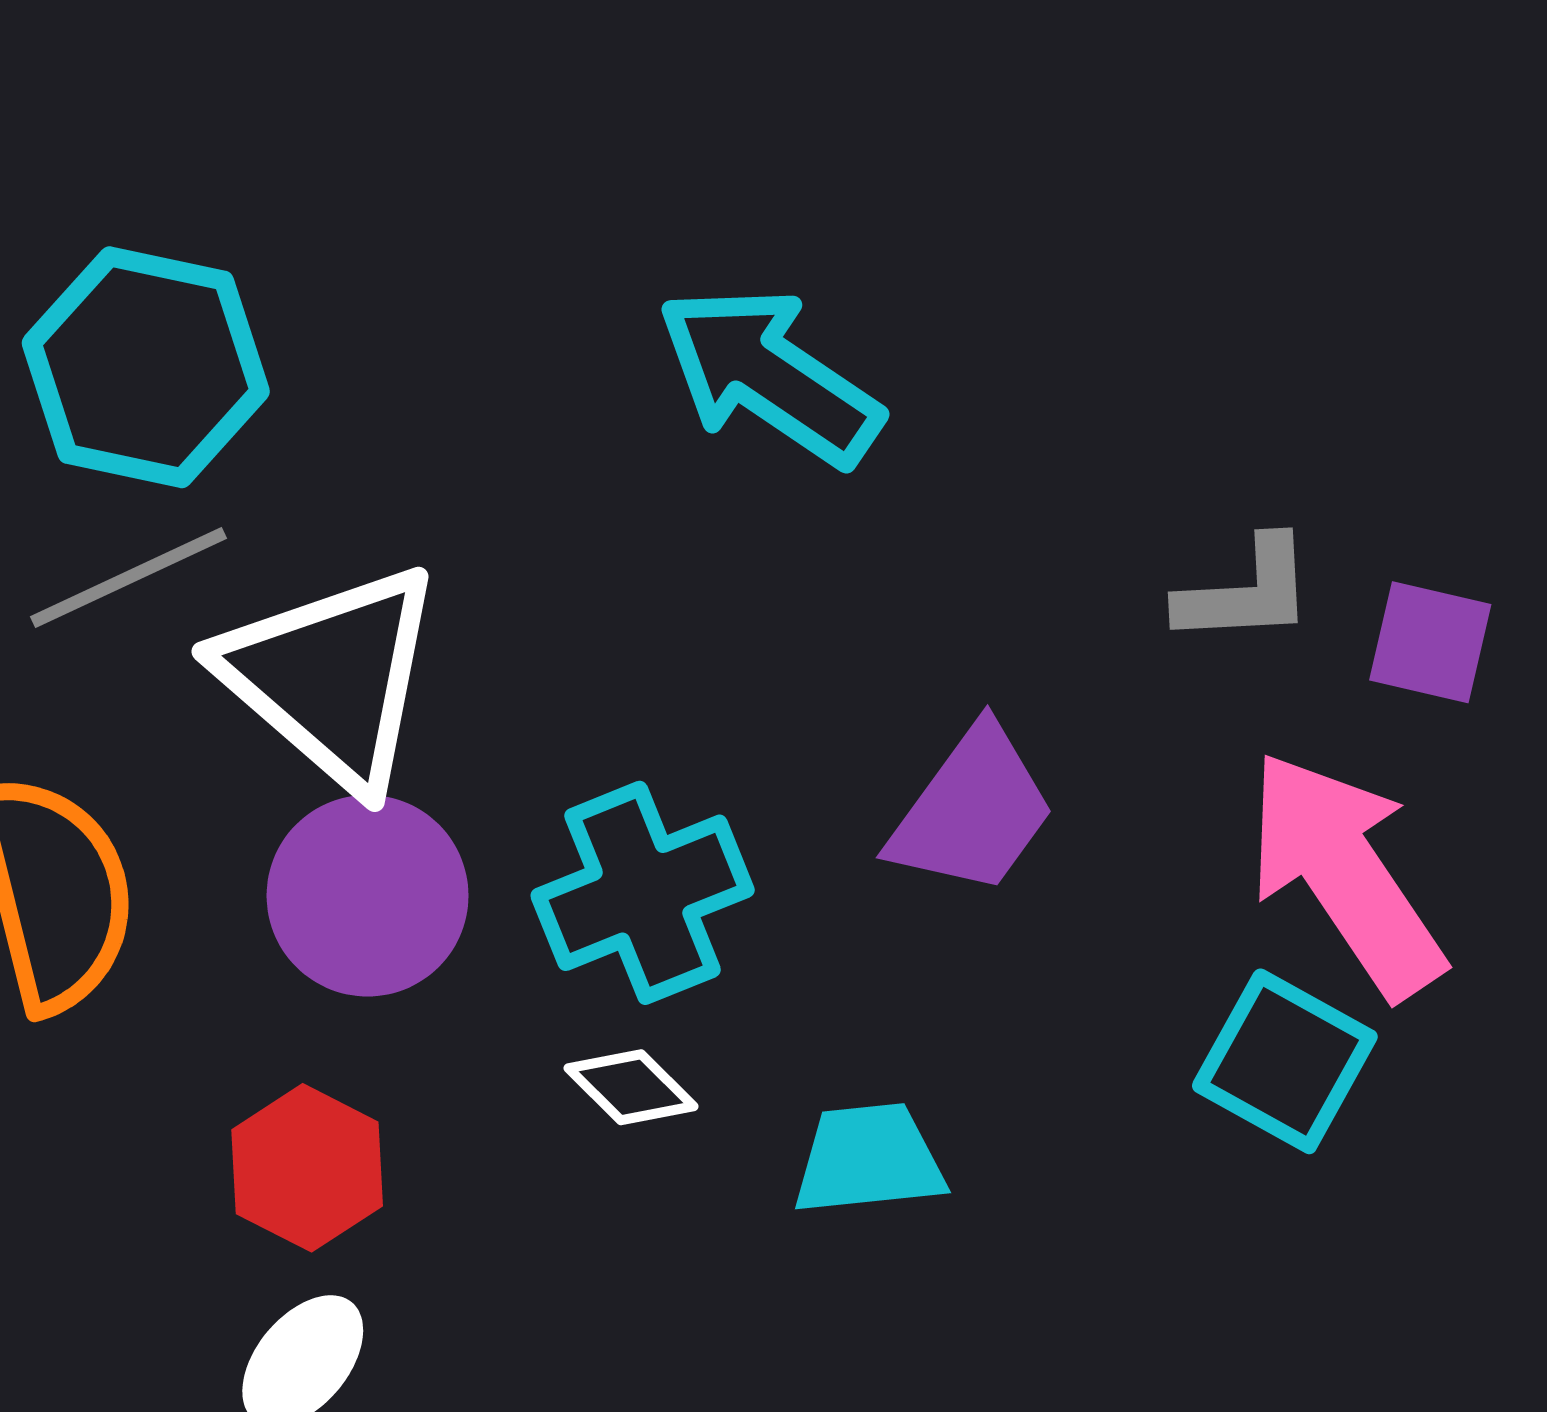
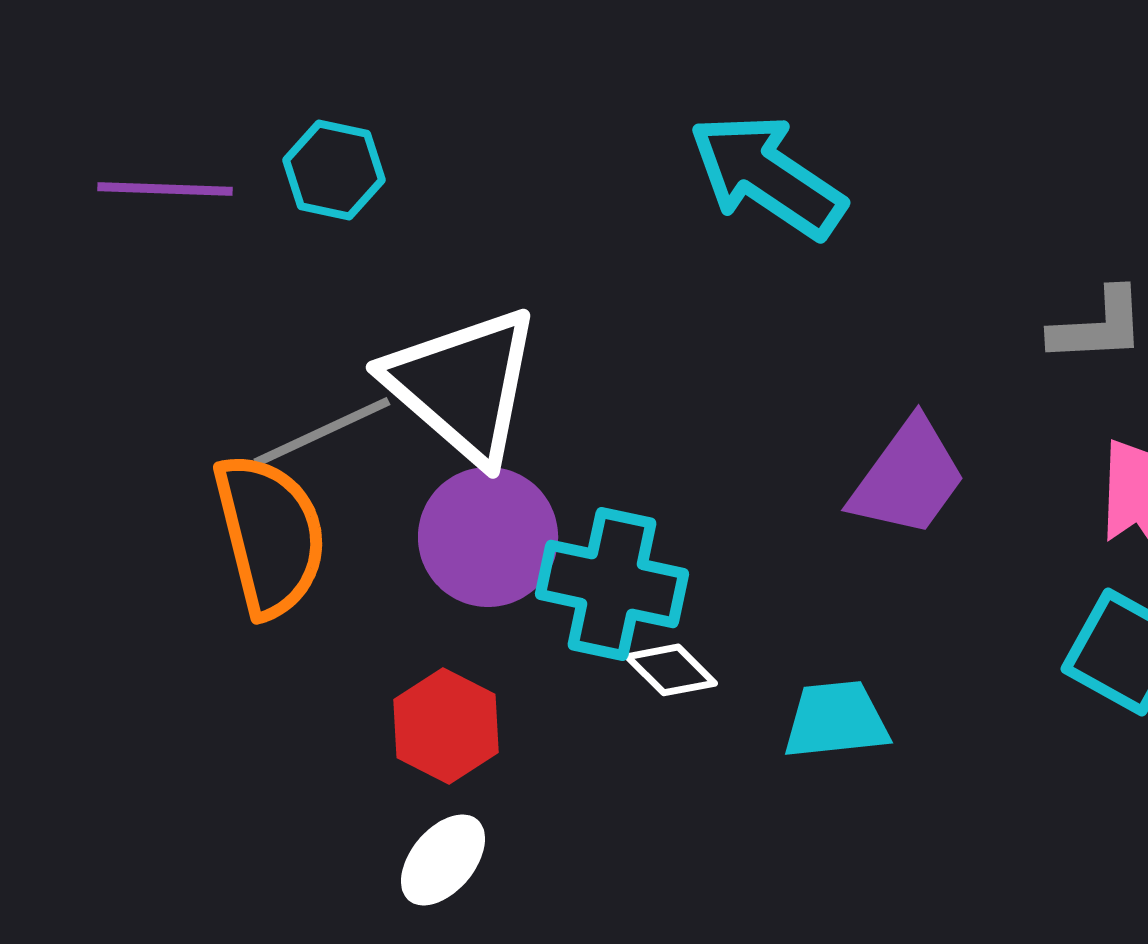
cyan hexagon: (146, 367) -> (334, 170), size x0.6
gray line: (128, 577) -> (322, 432), moved
cyan cross: (643, 893) -> (612, 584), moved, turned 34

